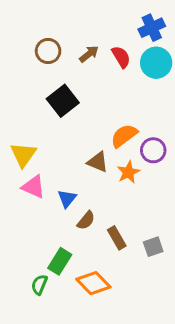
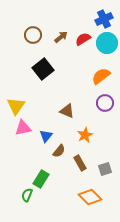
red semicircle: (121, 57) -> (83, 39), turned -91
orange semicircle: (124, 136) -> (101, 76), moved
orange star: (128, 172) -> (85, 135), moved
pink triangle: (33, 187) -> (23, 128), turned -36
orange diamond: (93, 283) -> (90, 197), moved

